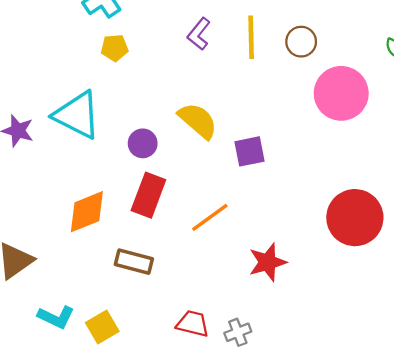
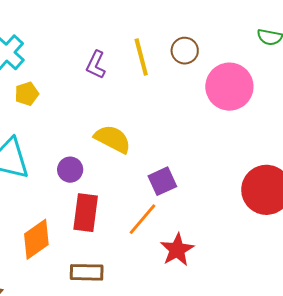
purple square: (250, 151) -> (162, 181), moved
red star: (267, 262) -> (177, 250), moved

